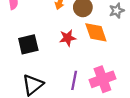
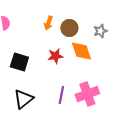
black square: (28, 44) -> (19, 62), turned 30

